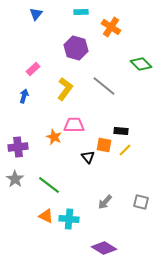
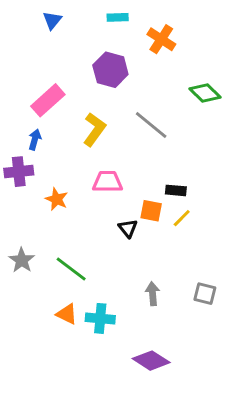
pink rectangle: (33, 69) -> (48, 100), size x1.6
orange star: (54, 137) -> (57, 199), moved
purple cross: (18, 147) -> (19, 172), moved
gray arrow: (105, 202) -> (153, 294), turned 133

